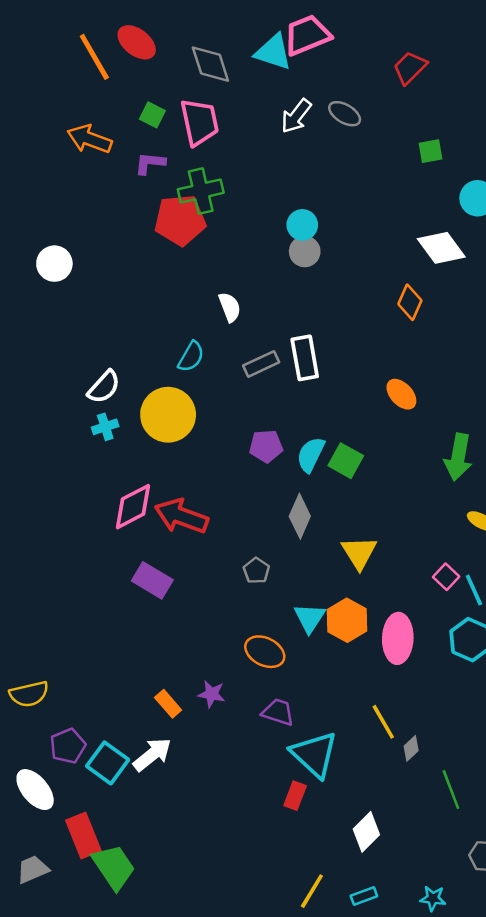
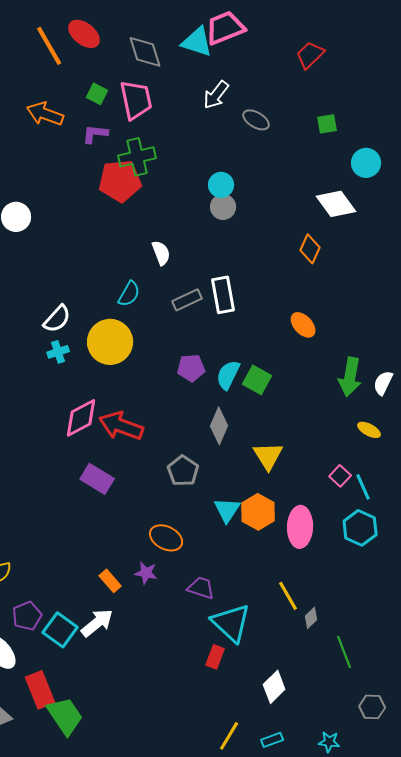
gray ellipse: (345, 114) -> (256, 120), moved
gray pentagon: (256, 571) -> (183, 471), size x1.4
orange ellipse: (265, 652) -> (166, 538), moved

